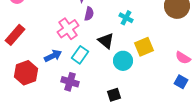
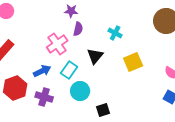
black triangle: (106, 41) -> (95, 56), turned 30
cyan circle: (123, 61) -> (80, 91), moved
purple cross: (70, 82) -> (44, 97), moved

